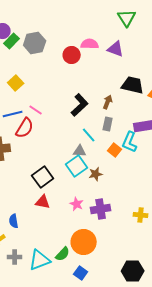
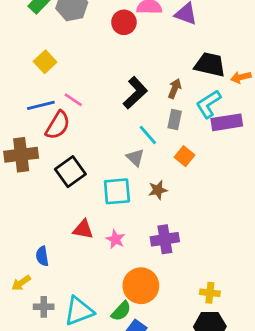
cyan L-shape: (130, 142) -> (208, 104), moved, turned 35
gray triangle: (80, 151) -> (135, 158), turned 40
cyan square: (77, 166) -> (117, 191), moved, turned 30
black square: (43, 177) -> (70, 172), moved
pink star: (77, 204) -> (115, 239), moved
yellow cross: (141, 215) -> (210, 293), moved
green semicircle: (63, 254) -> (121, 311), moved

